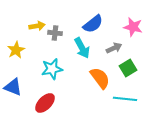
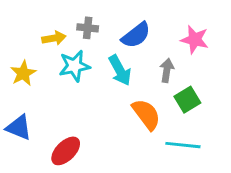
gray cross: (55, 33) -> (88, 28), moved
gray arrow: (114, 48) -> (167, 70), turned -56
cyan star: (52, 69) -> (74, 66), moved

